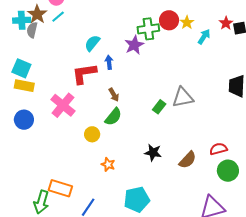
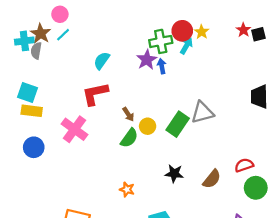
cyan arrow: (204, 37) -> (186, 46), moved
blue arrow: (109, 62) -> (162, 66), moved
green rectangle: (159, 107) -> (178, 124), size x1.6
yellow circle: (92, 134) -> (148, 126), moved

